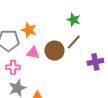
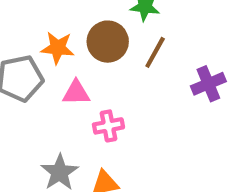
brown circle: (54, 51) -> (108, 42), moved
pink cross: (13, 67) -> (108, 126), moved

